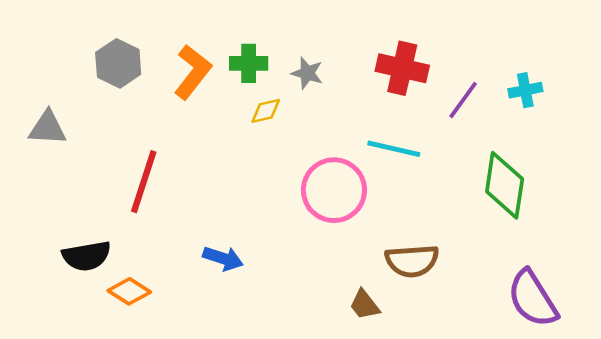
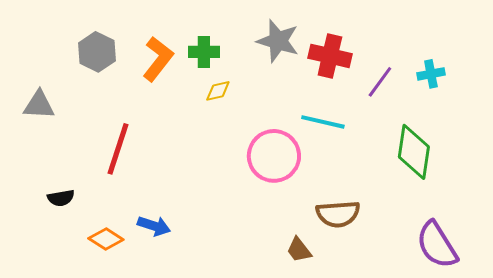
gray star: (307, 73) -> (278, 41), moved, size x1.6
black semicircle: (87, 256) -> (61, 198), moved, size x0.7
blue arrow: (223, 258) -> (154, 226), moved

